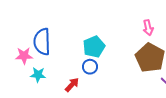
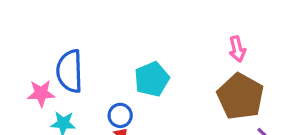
blue circle: (90, 67) -> (120, 115), moved

